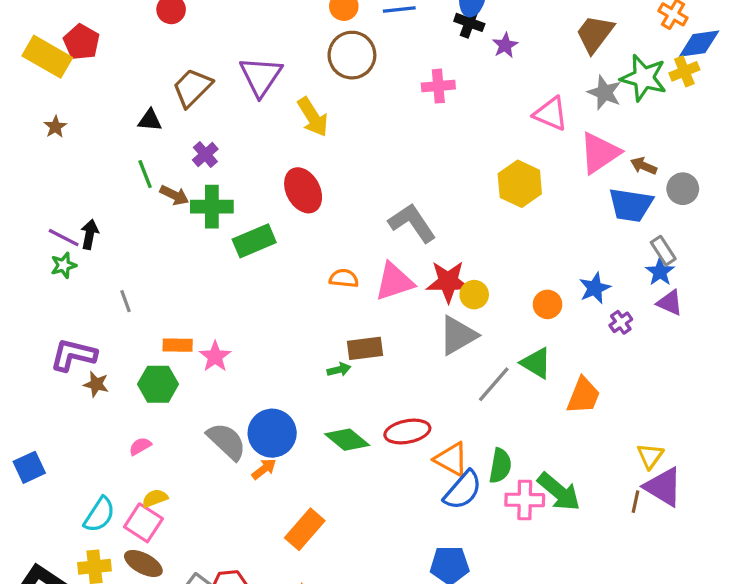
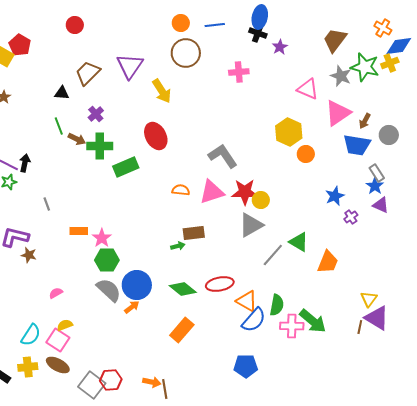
brown arrow: (644, 166) -> (365, 121), turned -84
orange circle: (548, 304) -> (306, 154), moved
green hexagon: (158, 384) -> (107, 260), moved
orange rectangle: (305, 529) -> (182, 330), moved

